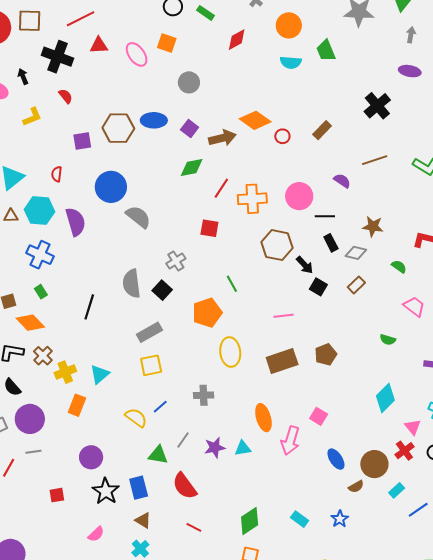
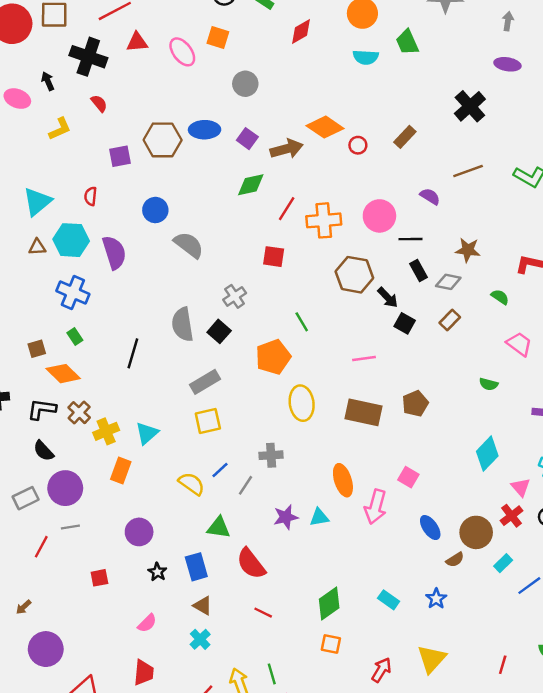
blue circle: (111, 187) -> (155, 210), size x0.7
brown rectangle: (282, 361) -> (364, 412), turned 32
gray line: (183, 440) -> (245, 485), moved
black star: (106, 491) -> (157, 572), size x0.6

